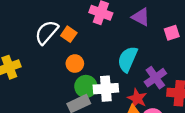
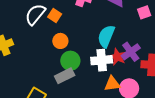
white cross: (106, 89) -> (102, 60), moved
red star: (137, 99) -> (117, 57), moved

